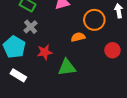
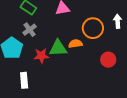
green triangle: (67, 67) -> (58, 48), moved
white rectangle: (18, 75) -> (24, 80), moved, turned 49

